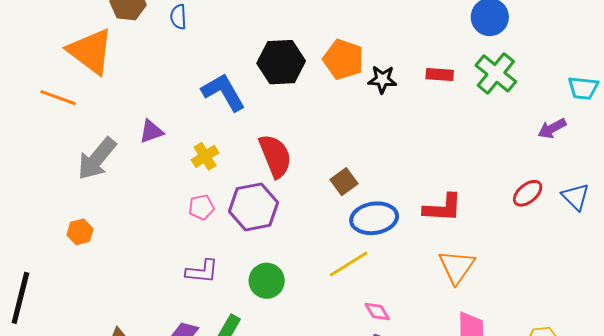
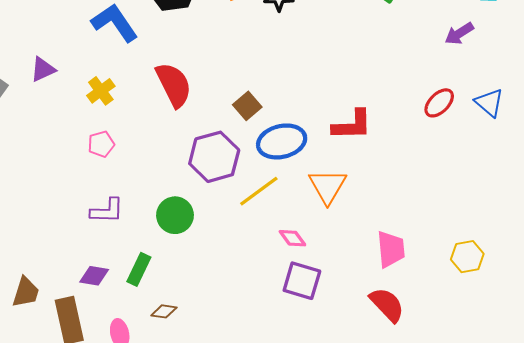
purple hexagon: (254, 207) -> (214, 157), moved
orange triangle: (457, 267) -> (328, 186), moved

